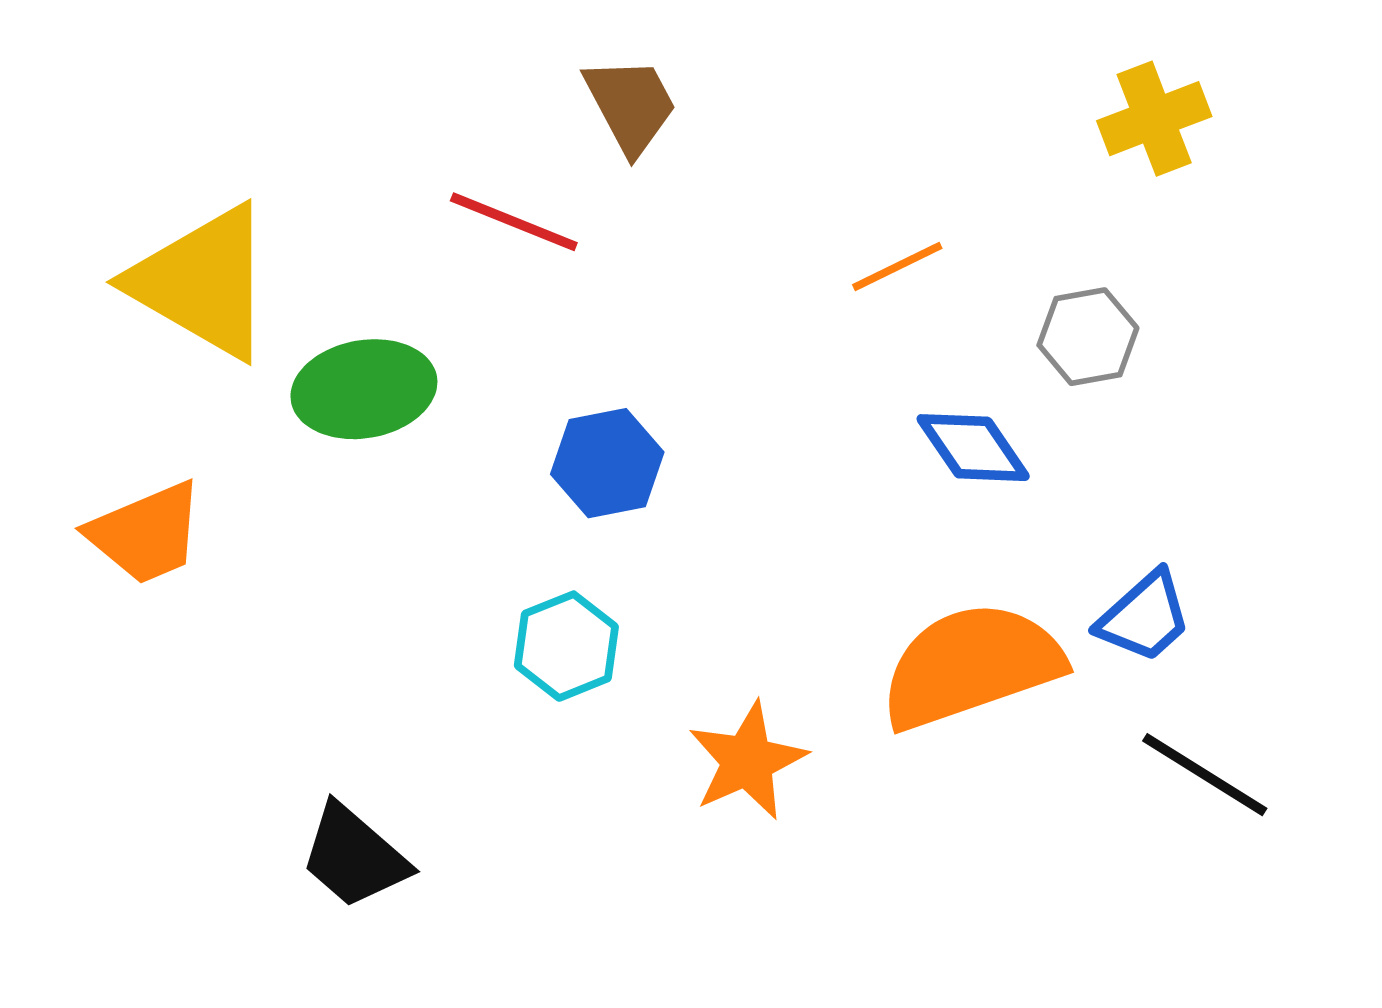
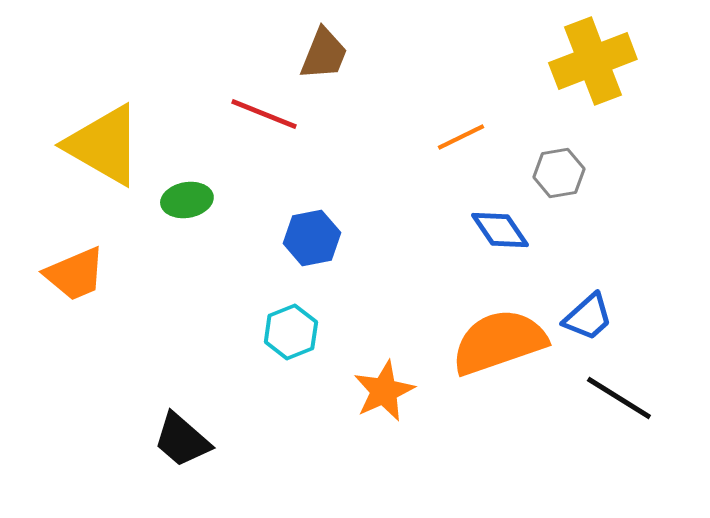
brown trapezoid: (631, 105) -> (324, 54), turned 50
yellow cross: (1154, 119) -> (593, 61), size x1.5
green ellipse: (364, 389) -> (187, 200), size x0.7

